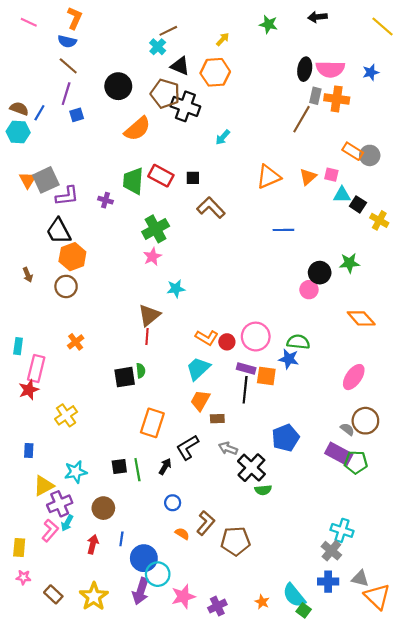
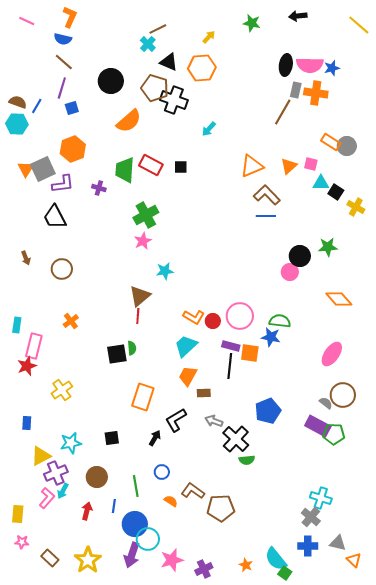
blue star: (371, 72) -> (332, 68), moved
brown L-shape: (211, 208) -> (267, 195), moved
orange hexagon: (72, 257) -> (73, 149), moved
green line: (137, 470) -> (136, 486), moved
brown L-shape: (206, 523) -> (193, 491), turned -95
orange triangle: (377, 596) -> (354, 560), size x0.6

